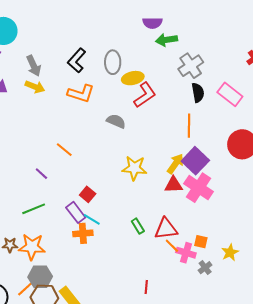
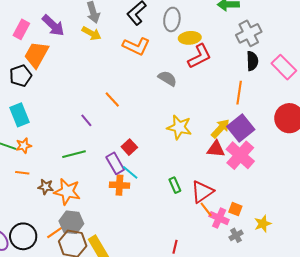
red triangle: (166, 229) -> (202, 192), turned -35

